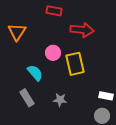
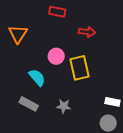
red arrow: (82, 30) -> (87, 32), size x0.7
gray rectangle: (27, 98) -> (29, 104), turned -30

